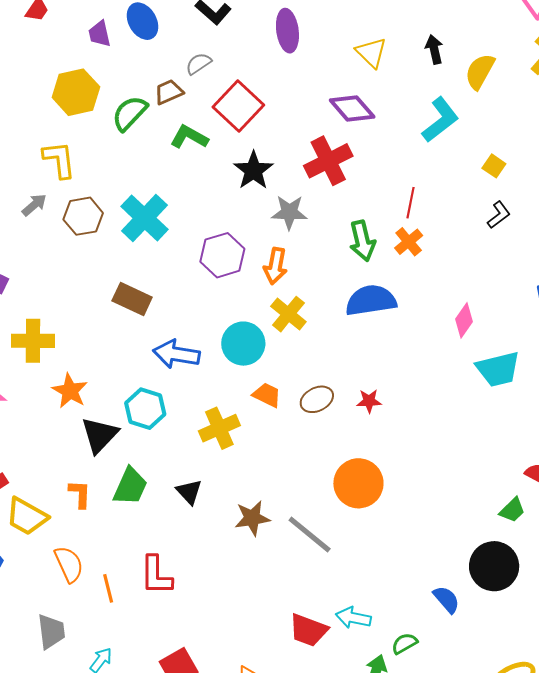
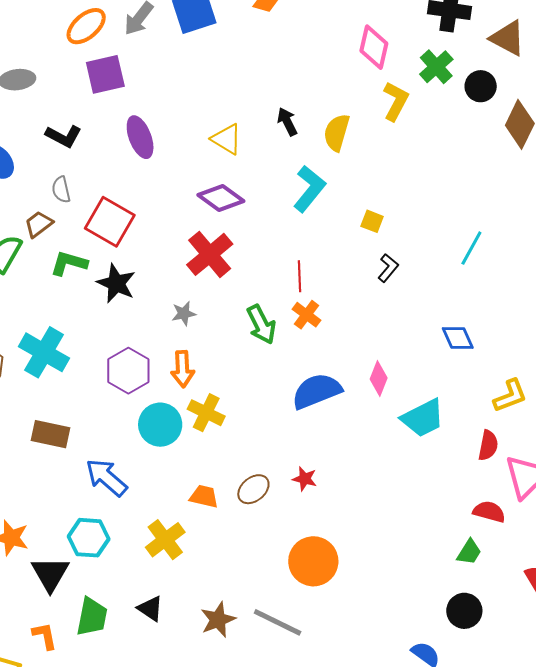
gray semicircle: (199, 64) -> (61, 190), turned -56
black star: (253, 170) -> (116, 283), moved
gray star: (289, 212) -> (184, 314), size x0.7
blue semicircle: (371, 300) -> (317, 391), moved
cyan circle: (243, 344) -> (160, 425), moved
blue arrow: (176, 354) -> (106, 477), turned 45
red star: (369, 401) -> (305, 479), turned 30
black circle: (494, 566) -> (464, 611), size x0.7

